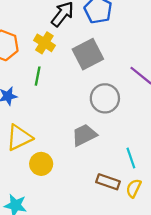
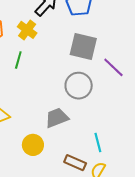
gray square: (88, 54) -> (83, 47), moved, turned 36
yellow circle: (41, 164) -> (33, 145), moved

